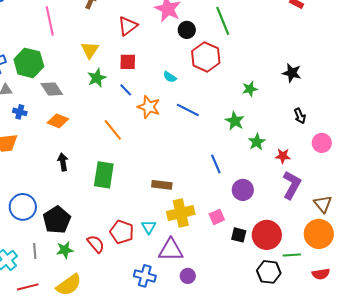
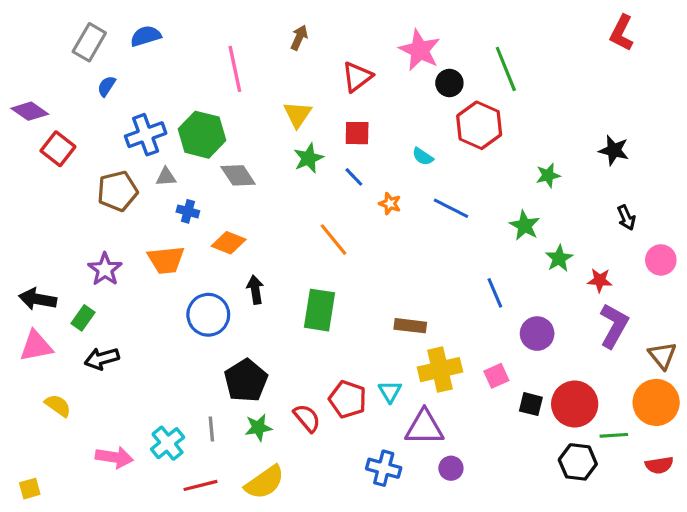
orange star: (149, 107) -> (390, 204), size x0.6
orange diamond: (58, 121) -> (229, 243), moved
blue circle: (23, 207) -> (208, 315), moved

